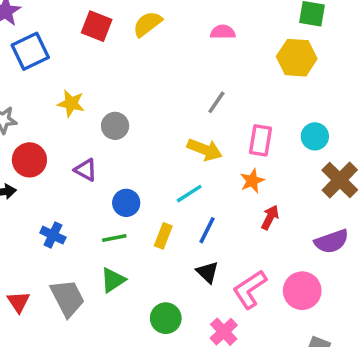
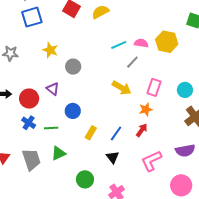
pink semicircle: (223, 32) -> (141, 43), moved
yellow hexagon: (297, 58) -> (167, 42), moved
red circle: (29, 160) -> (29, 99), moved
cyan line: (189, 194) -> (119, 45), moved
red arrow: (270, 217) -> (142, 130), moved
green line: (114, 238) -> (51, 128), moved
pink L-shape: (250, 289) -> (151, 161), moved
pink circle: (302, 291) -> (181, 185), moved

